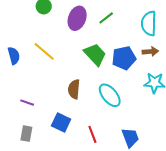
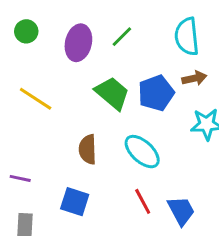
red line: (92, 134) -> (143, 201), moved

